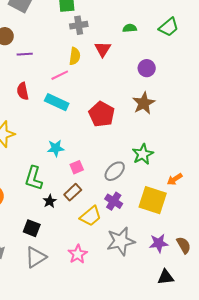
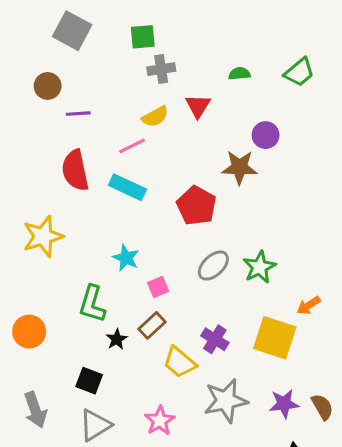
yellow semicircle: (75, 56) -> (155, 117), turned 54
red semicircle: (23, 91) -> (75, 170), size x1.5
brown star: (144, 103) -> (239, 167), moved, turned 30
cyan star: (56, 148) -> (126, 258), turned 30
gray ellipse: (115, 171) -> (213, 266), moved
yellow trapezoid: (91, 216) -> (180, 362), turned 80

